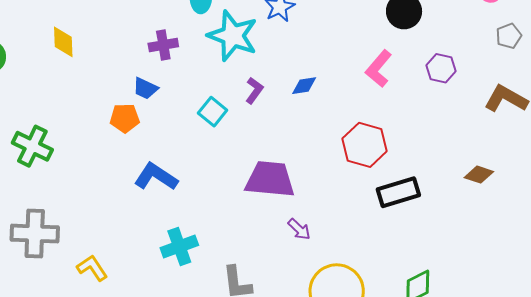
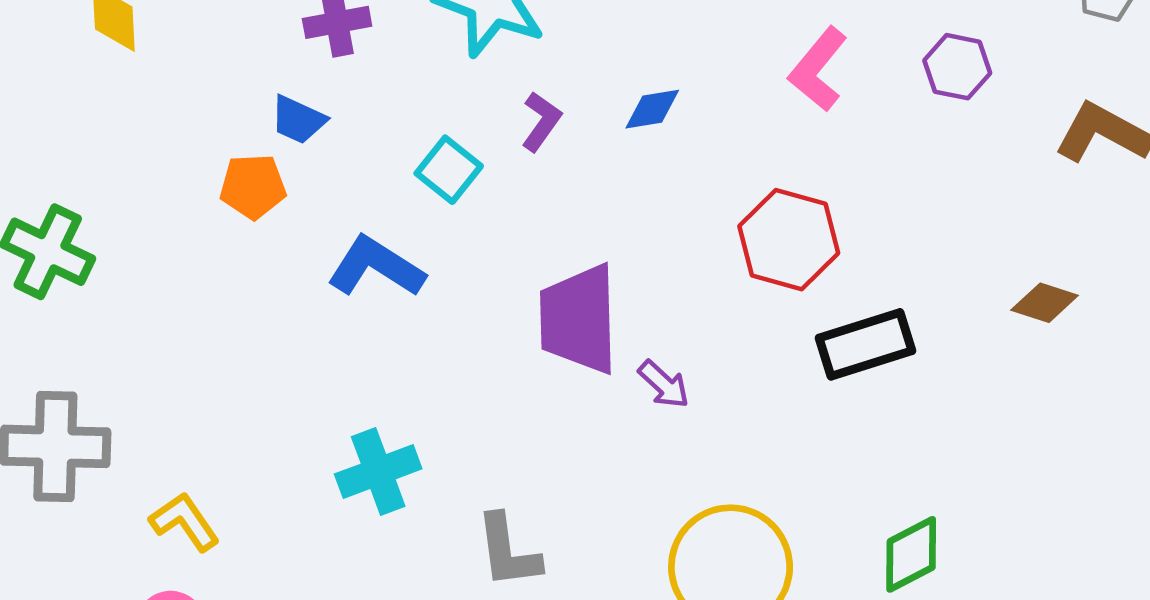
blue L-shape: (156, 177) -> (376, 267), moved
purple trapezoid: (270, 179) -> (579, 319), turned -96
purple arrow: (299, 229) -> (664, 384), moved

